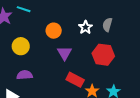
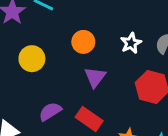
purple semicircle: (25, 75) -> (50, 112), moved, turned -35
red rectangle: (75, 80) -> (89, 119), moved

